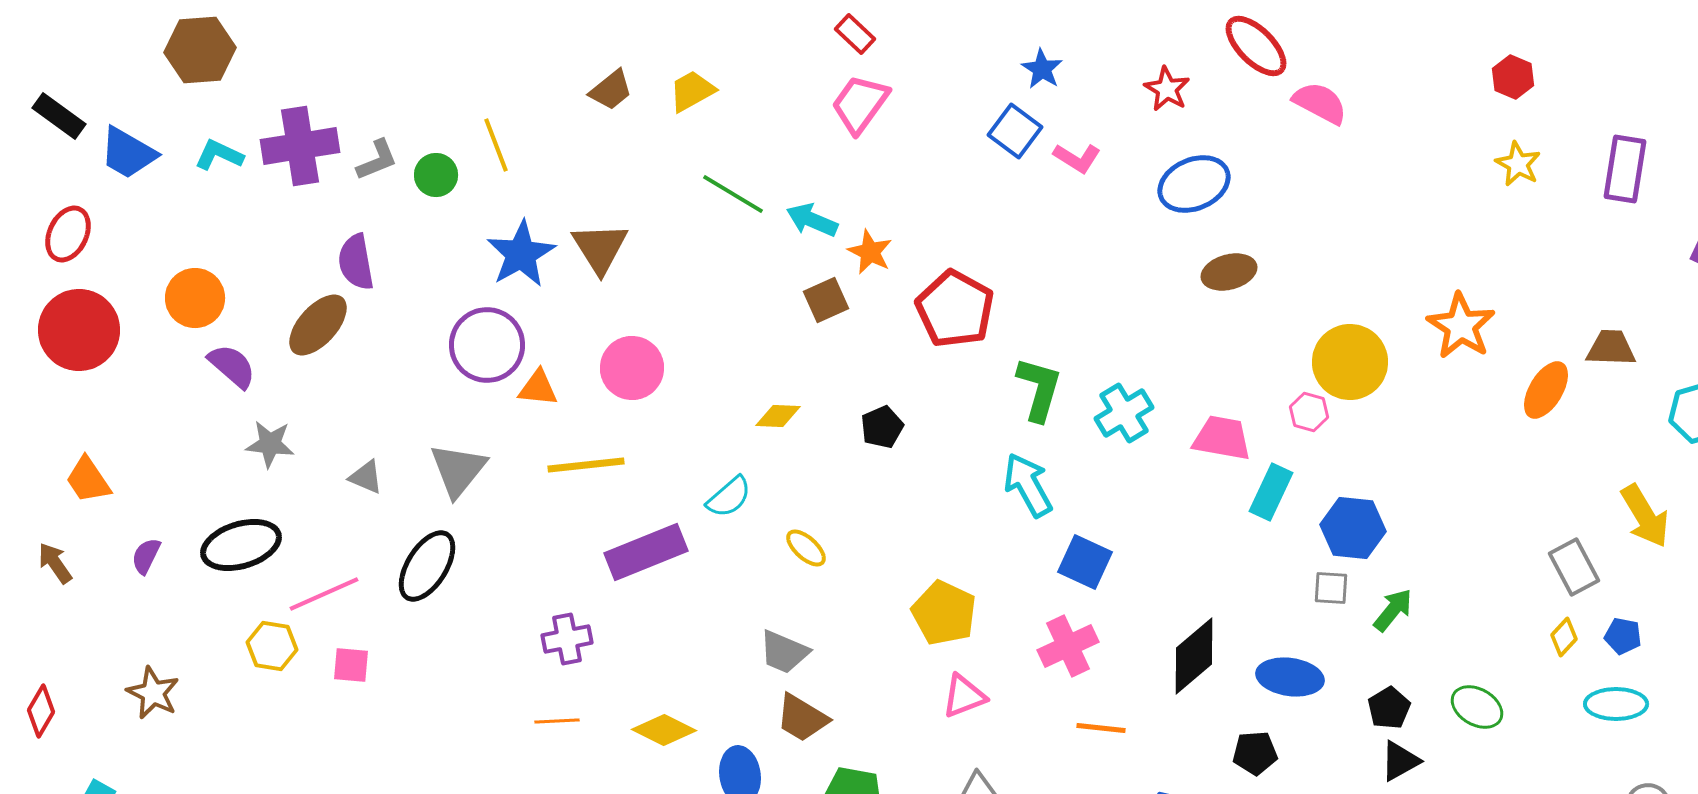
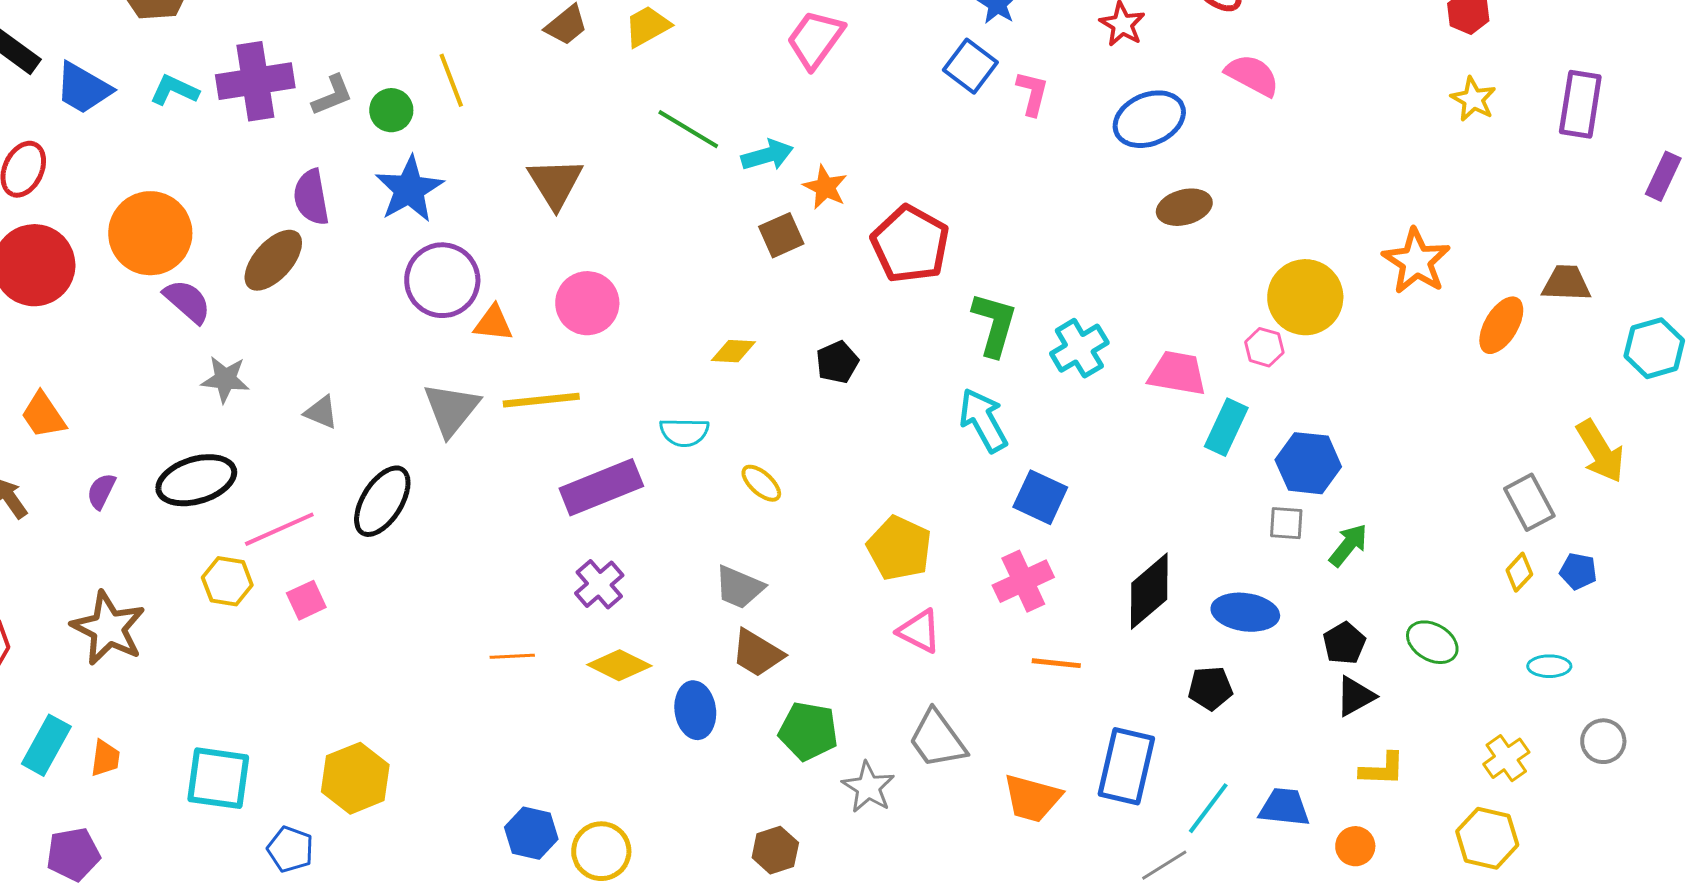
pink semicircle: (1320, 103) -> (1252, 75), moved
pink L-shape: (1077, 158) -> (1032, 93), turned -108
cyan arrow: (812, 220) -> (767, 155), turned 141
blue star: (521, 254) -> (409, 189), moved
orange circle: (195, 298) -> (150, 233), size x1.4
gray triangle: (458, 470) -> (451, 409), moved
cyan semicircle: (729, 497) -> (684, 432), turned 42
purple cross: (567, 639) -> (599, 584), moved, turned -30
pink square: (351, 665) -> (306, 600), turned -30
brown star: (153, 693) -> (108, 628), size x1.4
pink triangle: (964, 696) -> (919, 631), turned 48
cyan ellipse: (1616, 704) -> (1549, 666), moved, size x0.7

